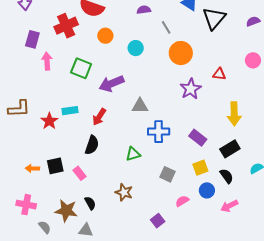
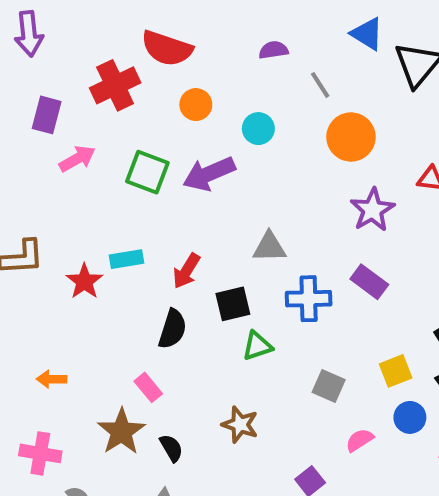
pink arrow: (47, 61) -> (77, 159), turned 66
purple arrow: (111, 84) -> (209, 174), moved
purple rectangle: (198, 138) -> (369, 282), moved
black square: (55, 166) -> (233, 304), moved
brown star: (66, 211) -> (121, 432), moved, turned 30

